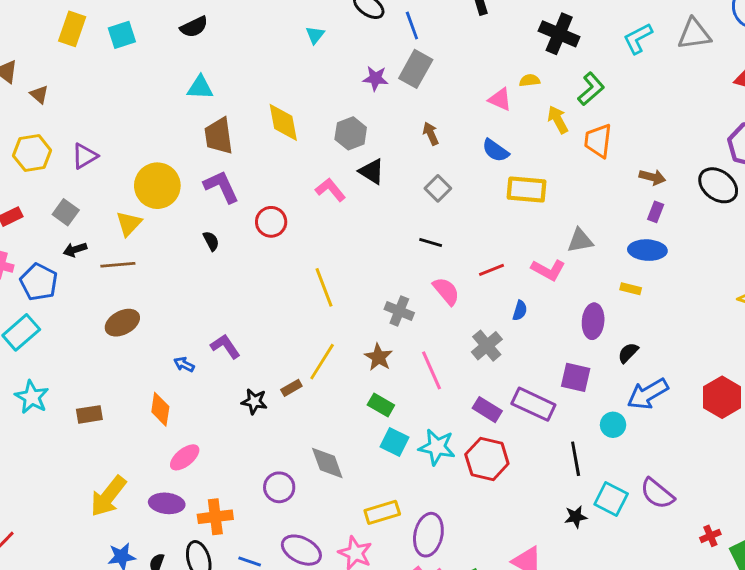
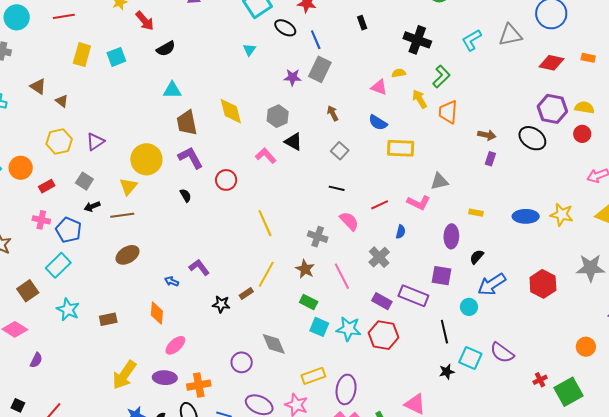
blue ellipse: (647, 250) -> (526, 216), moved

